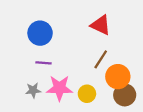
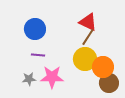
brown line: (101, 59) -> (88, 37), moved
yellow circle: (87, 94) -> (85, 59), moved, size x1.5

